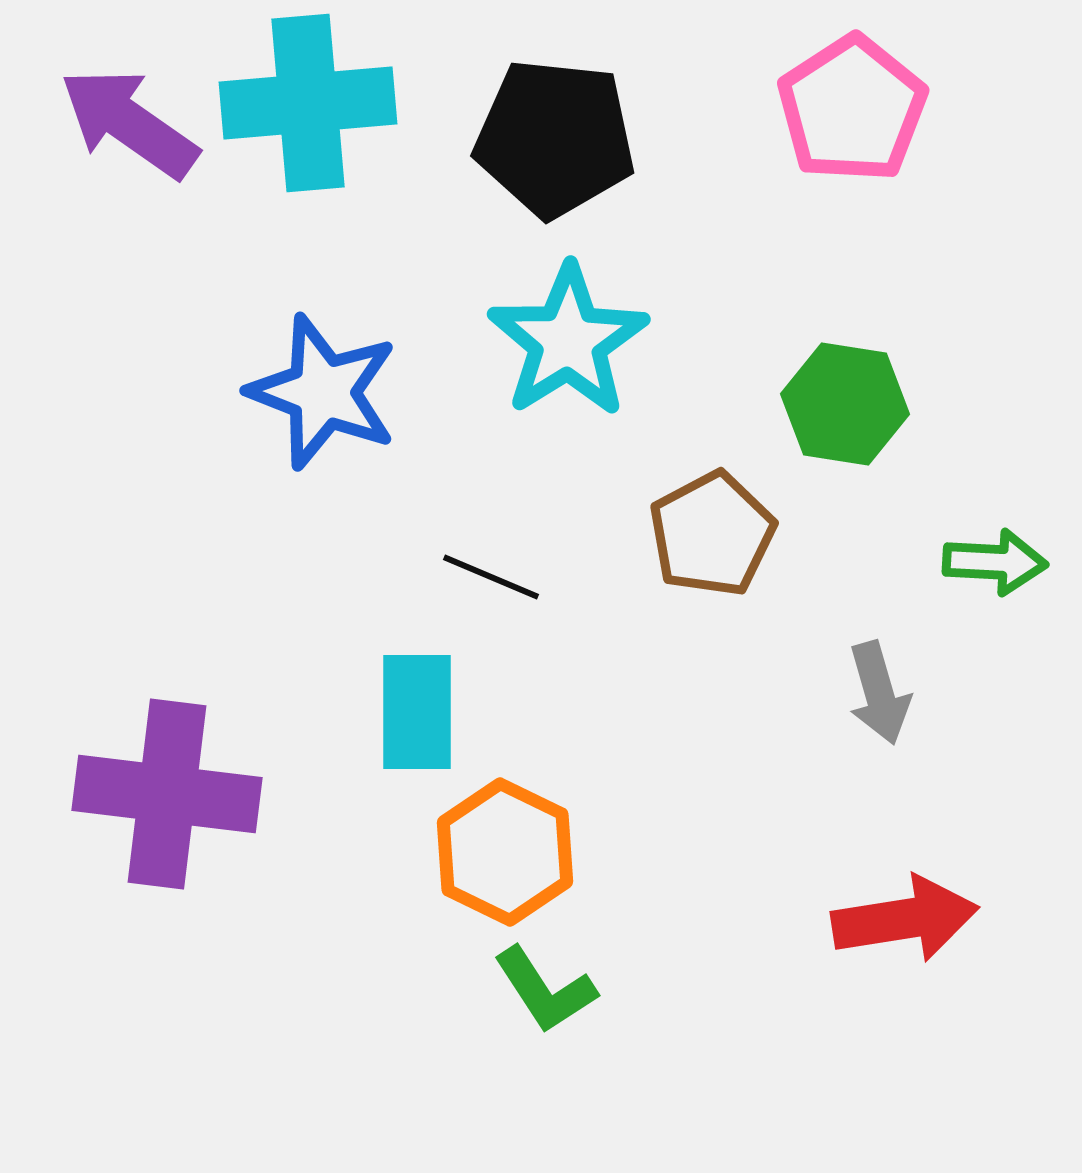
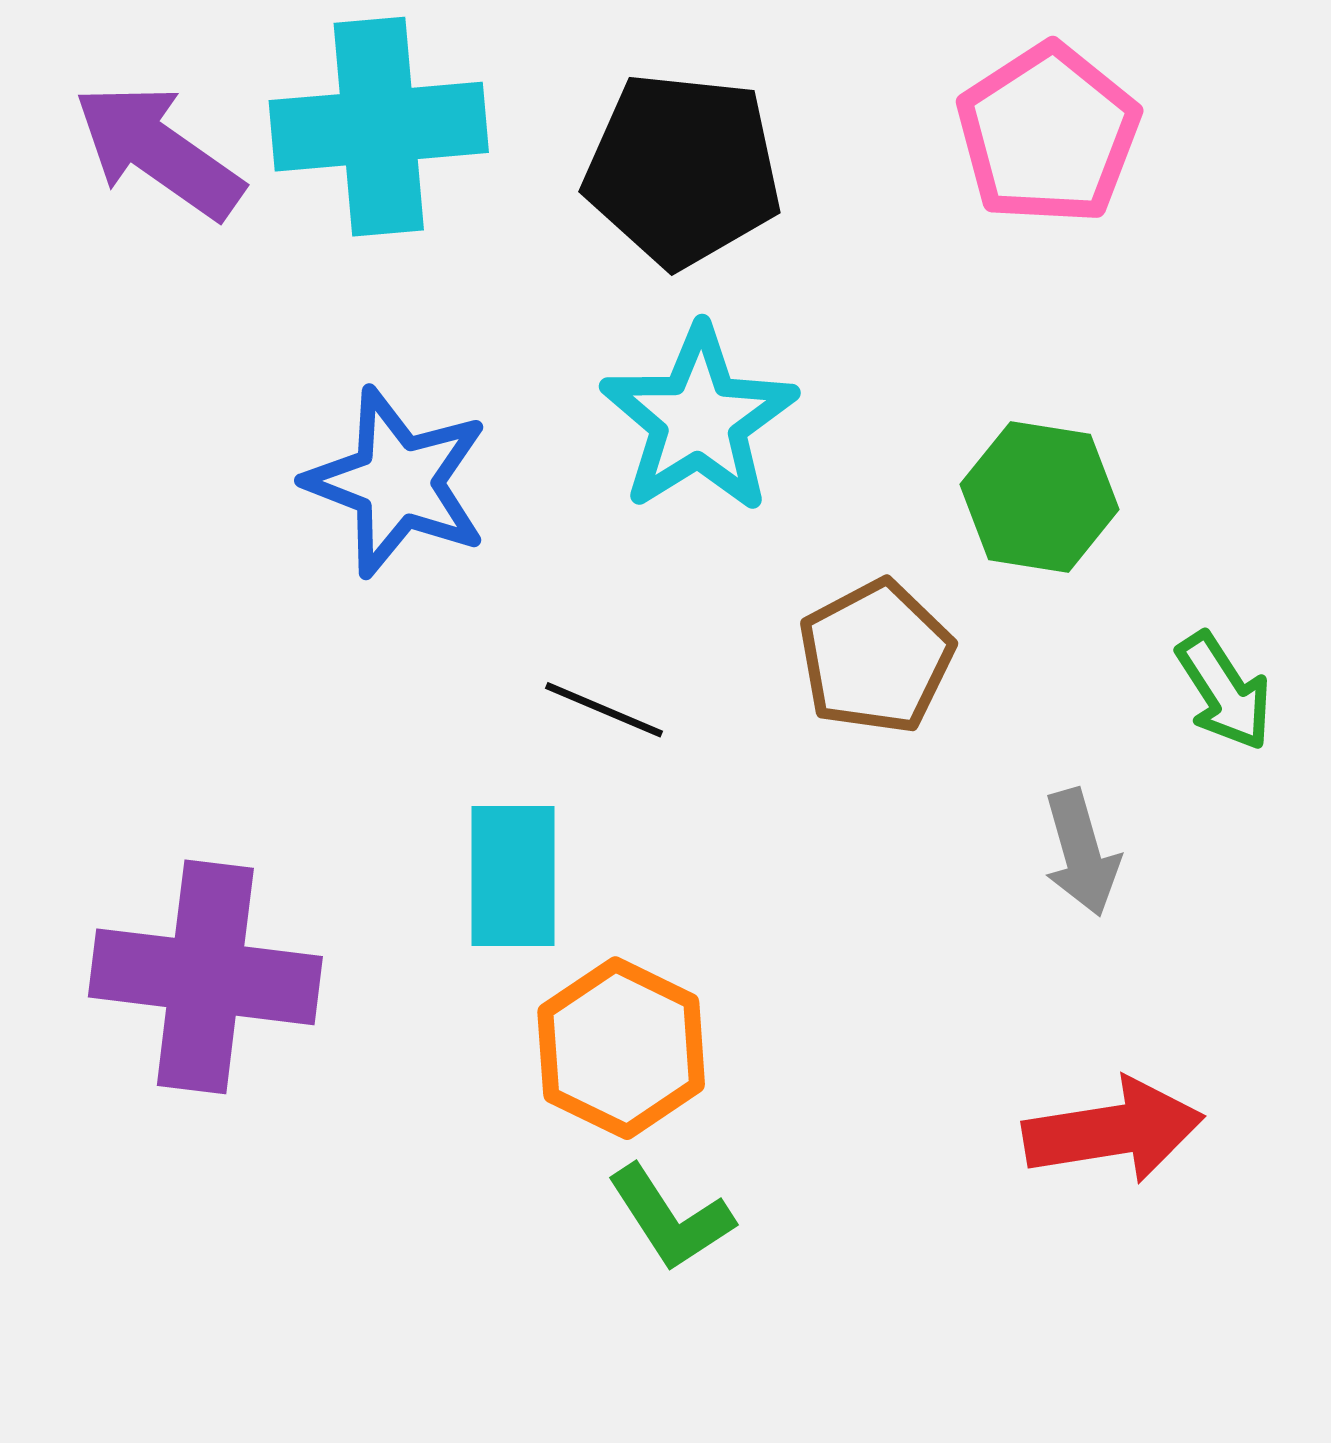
green arrow: (995, 562) -> (1224, 691), turned 54

